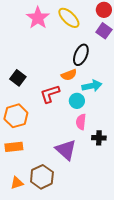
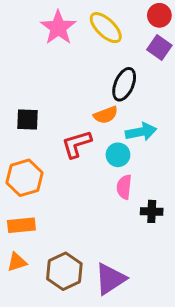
black square: (18, 78) -> (28, 120), turned -35
purple triangle: (66, 150) -> (110, 279), moved, turned 45
orange triangle: (17, 183) -> (17, 262), moved

